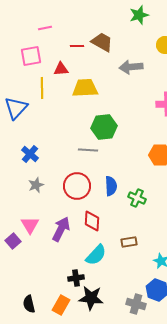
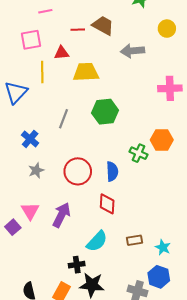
gray line: (88, 150) -> (64, 119), moved, turned -72
green cross: (137, 198) -> (139, 153), moved
red diamond: (92, 221) -> (107, 204), moved
brown rectangle: (129, 242) -> (134, 240), moved

